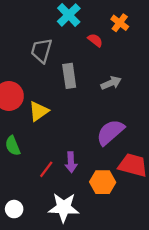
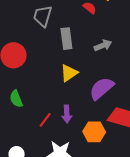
yellow triangle: (39, 111) -> (69, 73), moved

